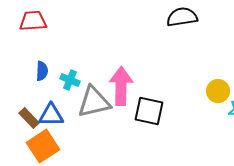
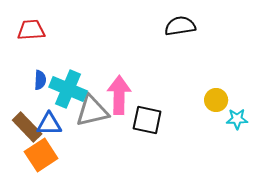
cyan cross: (70, 80) -> (68, 89), size x1.8
brown rectangle: (29, 118) -> (27, 127), size x1.4

